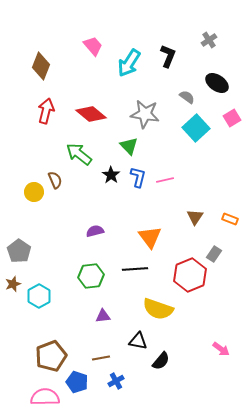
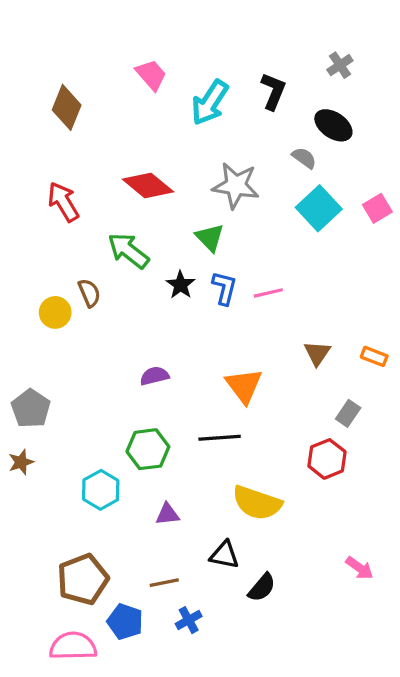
black ellipse: (217, 83) -> (333, 125), moved
red arrow: (46, 111) -> (63, 202), moved, turned -45
pink square: (232, 118) -> (377, 208), moved
red hexagon: (190, 275) -> (327, 459), moved, size x0.7
cyan hexagon: (39, 296) -> (101, 490), moved

